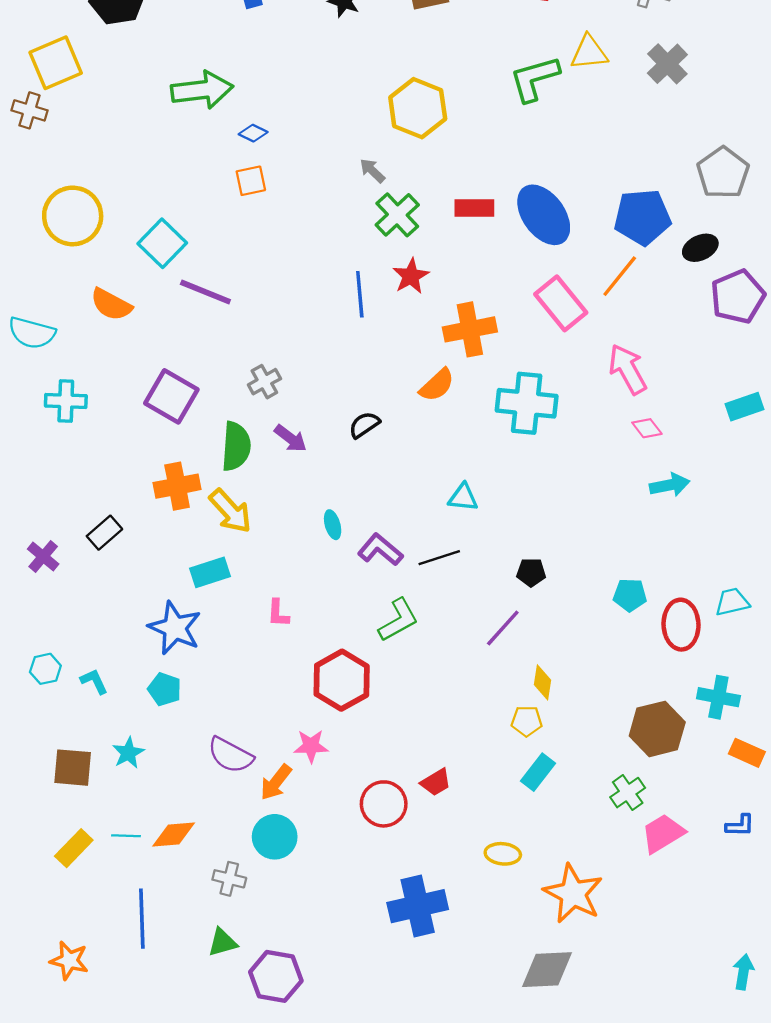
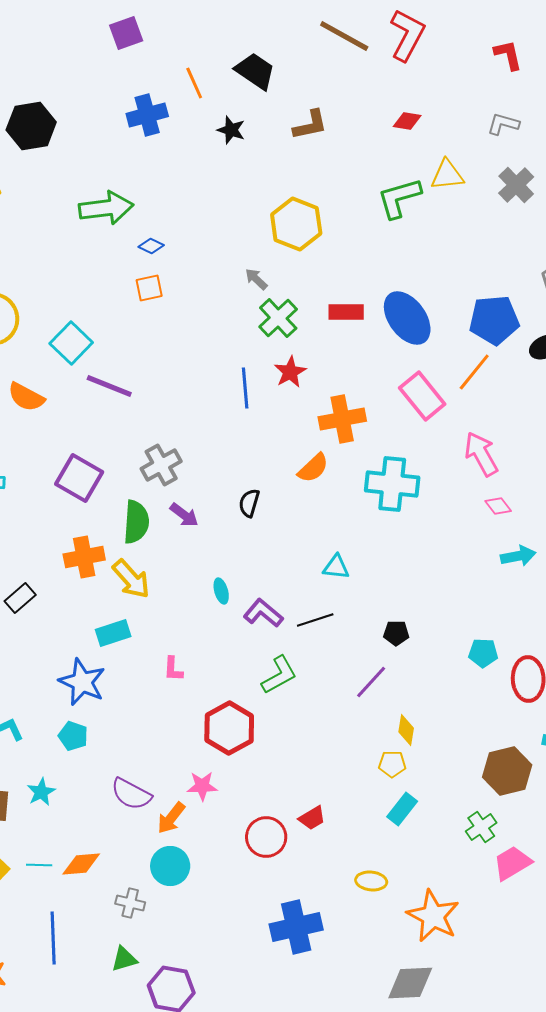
gray cross: (264, 382) -> (161, 465), size x1.4
black semicircle: (364, 425) -> (249, 503), turned -40

